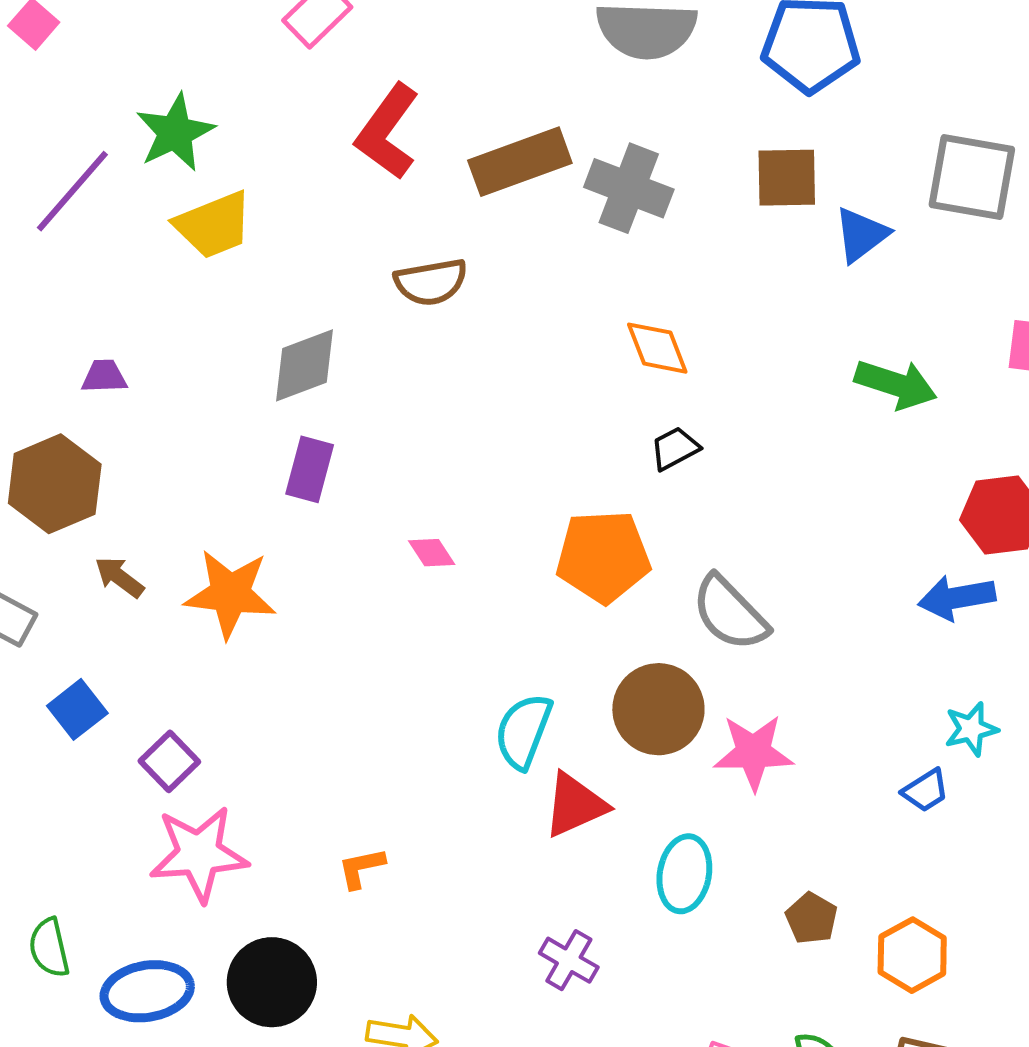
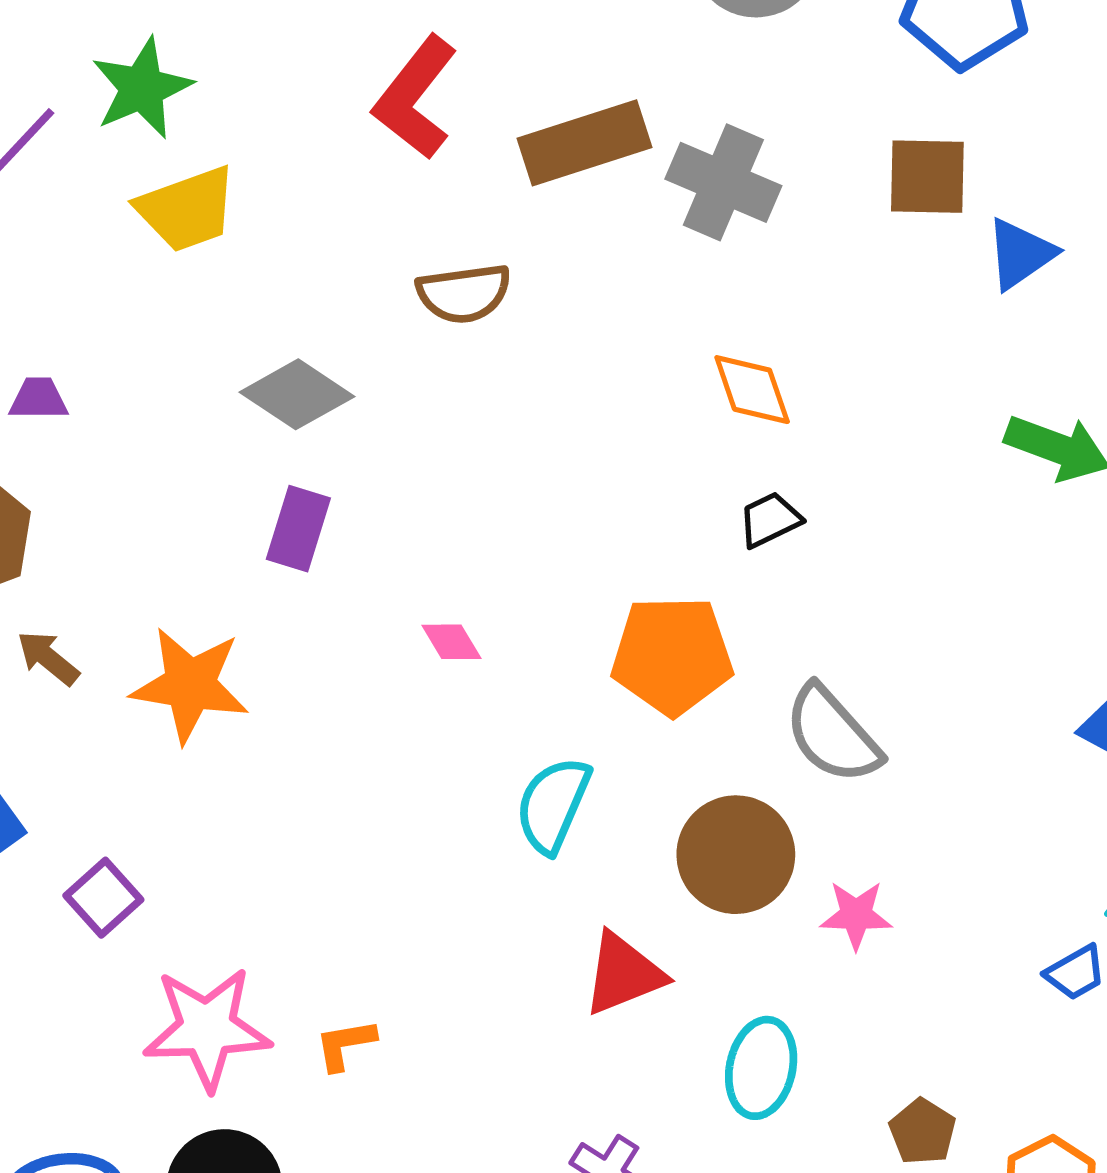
gray diamond: (304, 365) -> (297, 394), turned 52
cyan semicircle: (523, 731) -> (553, 805), moved
pink star: (753, 752) -> (856, 915), size x0.7
pink star: (199, 854) -> (207, 1028), moved

